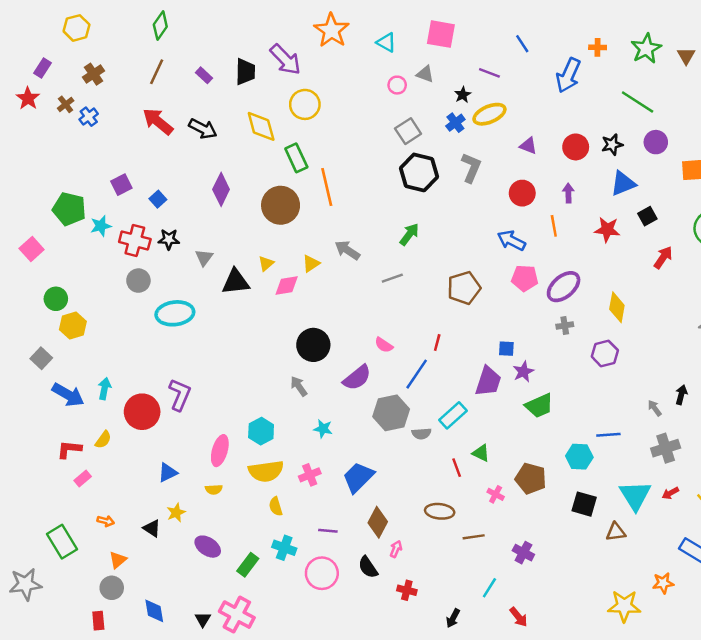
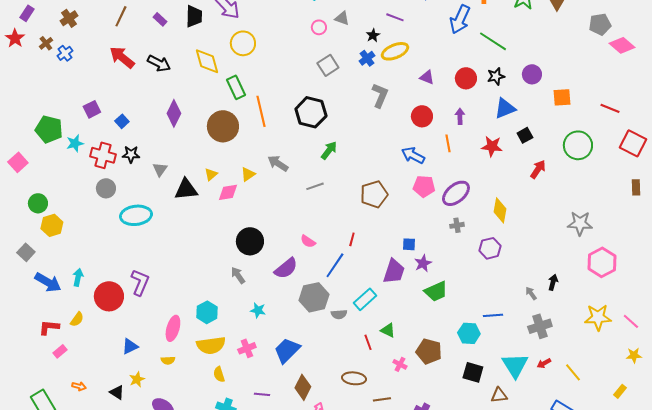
green line: (638, 102) -> (493, 41), moved
black hexagon: (419, 172) -> (311, 112), moved

